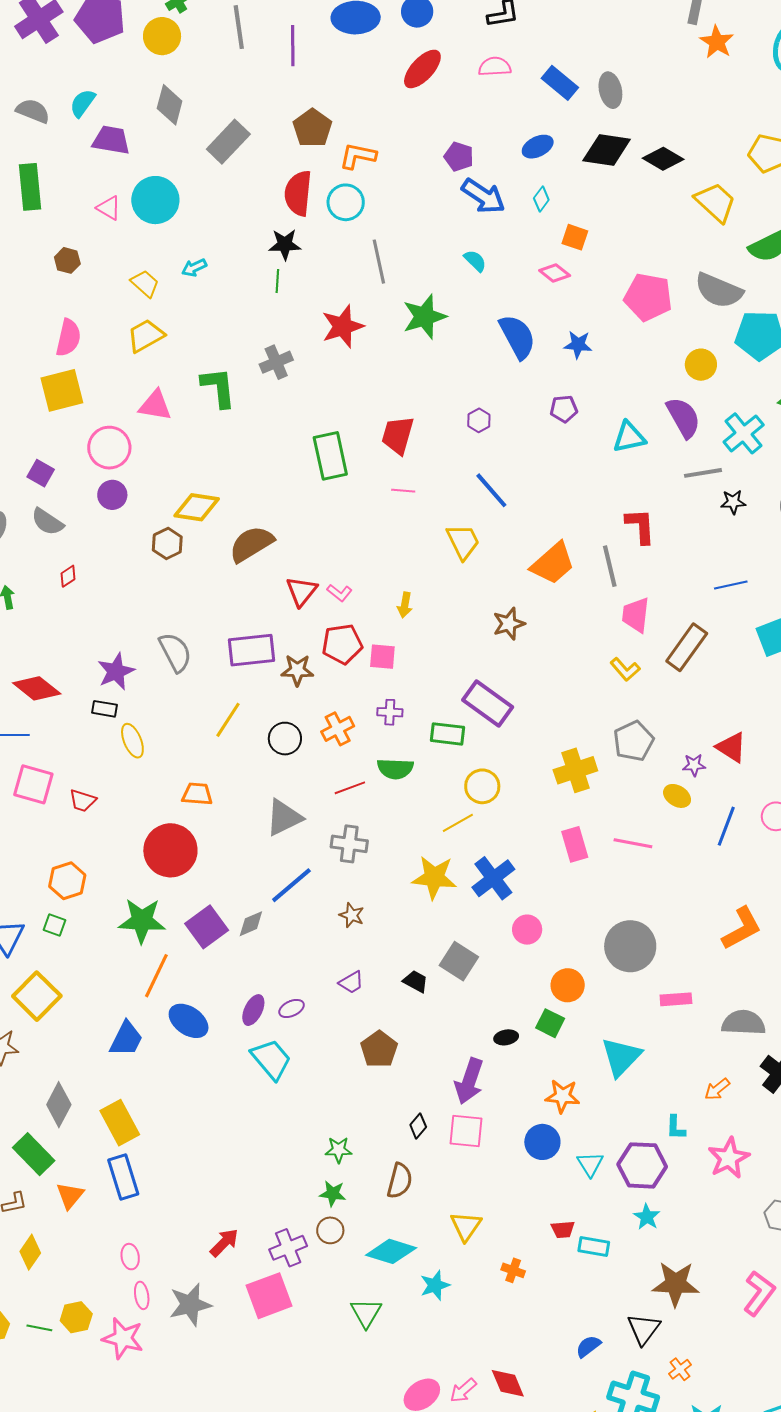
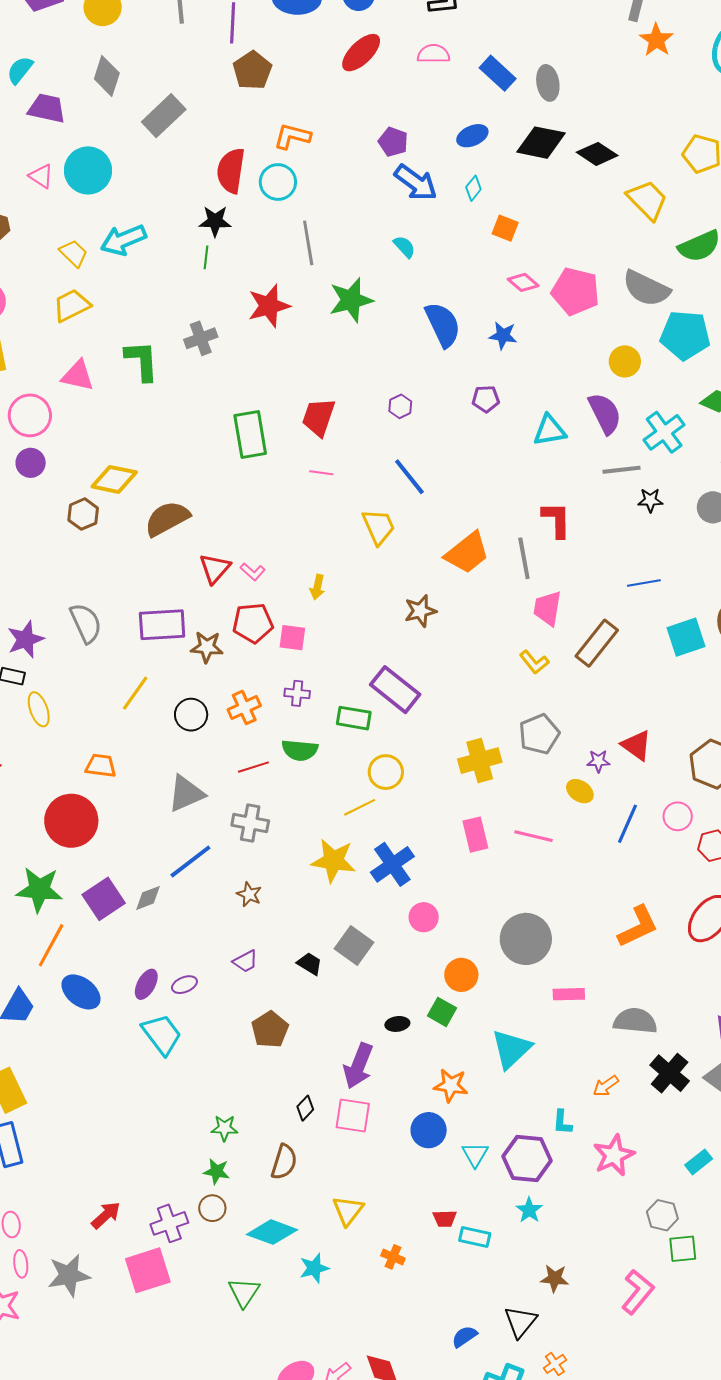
brown pentagon: (312, 128) -> (252, 70), moved
cyan arrow: (194, 268) -> (123, 240), size x1.8
pink diamond: (555, 273) -> (523, 282), moved
brown star: (676, 1284) -> (555, 1278), size x0.6

